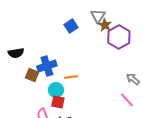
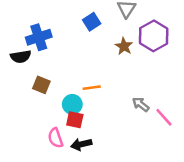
brown star: (105, 25) -> (124, 46), moved
blue cross: (47, 66) -> (39, 37), moved
gray arrow: (133, 79) -> (141, 104), moved

